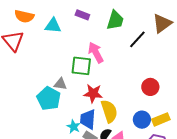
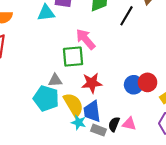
cyan triangle: (53, 26) -> (46, 13), moved
red circle: (150, 87) -> (148, 82), moved
yellow semicircle: (109, 111) -> (73, 105), moved
blue circle: (142, 120) -> (134, 85), moved

